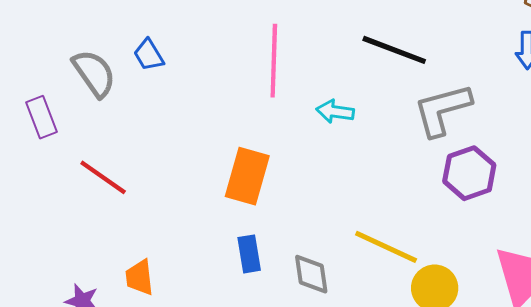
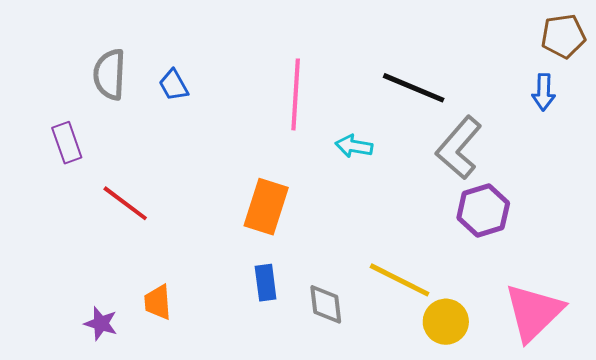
gray semicircle: (94, 73) -> (110, 74), moved, turned -144
gray L-shape: (442, 110) -> (459, 148), turned -36

